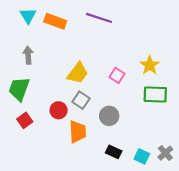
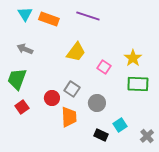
gray arrow: (28, 55) -> (25, 49), turned -63
yellow trapezoid: (78, 73) -> (76, 52), moved
cyan square: (142, 156) -> (120, 125), moved, turned 32

